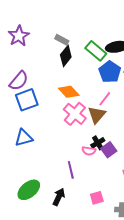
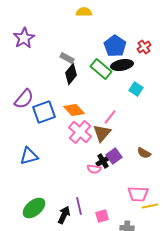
purple star: (19, 36) -> (24, 38), moved
blue pentagon: (110, 72) -> (115, 46), moved
blue square: (27, 100) -> (44, 112), moved
purple square: (109, 150) -> (114, 156), moved
purple line: (71, 170) -> (79, 206), moved

